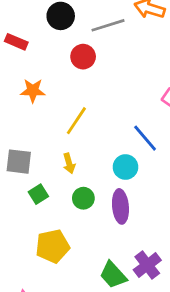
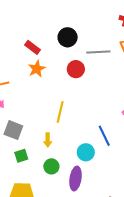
orange star: (33, 91) -> (37, 69), moved, turned 30
yellow line: (76, 121) -> (60, 112), turned -35

